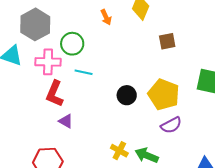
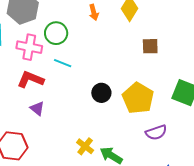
red L-shape: (55, 94) -> (30, 79), turned 80
purple semicircle: (171, 125) -> (156, 132), moved

